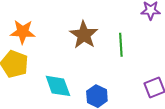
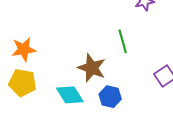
brown star: (84, 35) -> (92, 68), moved

